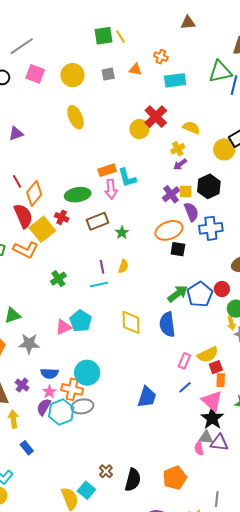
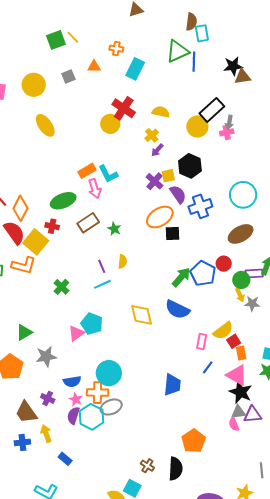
cyan rectangle: (175, 80) -> (135, 69), turned -45
blue semicircle: (167, 324) -> (177, 309), turned -45
orange pentagon: (175, 478) -> (193, 441), moved

